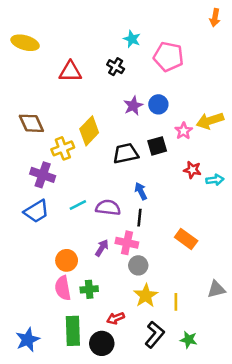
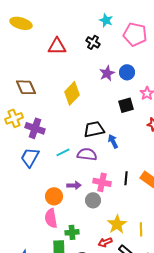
yellow cross: (63, 148) -> (14, 118), moved
black trapezoid: (126, 153) -> (94, 129), moved
blue trapezoid: (36, 211) -> (30, 157), turned 150
black line: (140, 218) -> (126, 178), moved
purple arrow: (102, 248) -> (74, 185), moved, turned 56
gray circle: (138, 265) -> (93, 200), moved
green cross: (89, 289) -> (72, 232), moved
red arrow: (116, 318) -> (105, 242), moved

